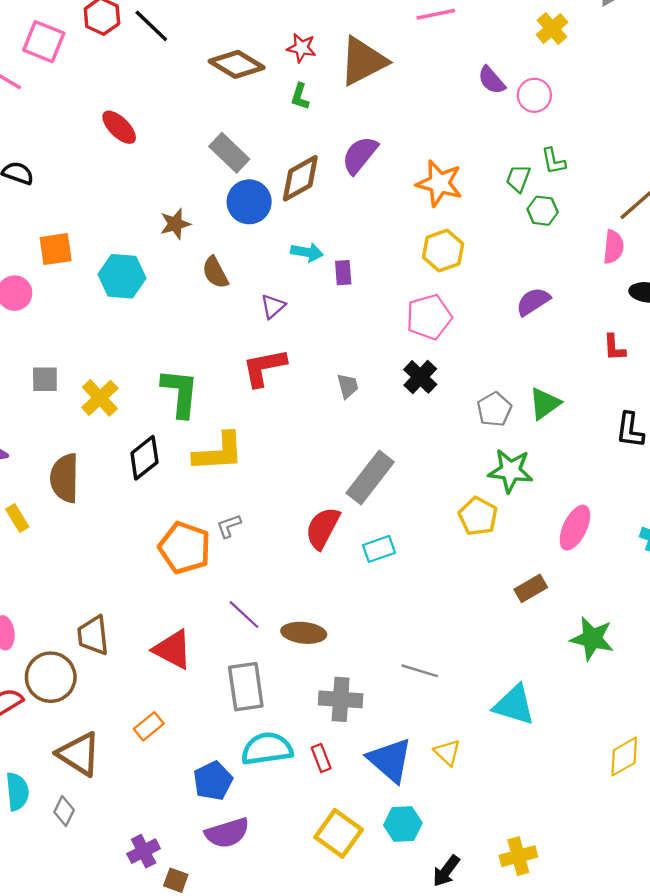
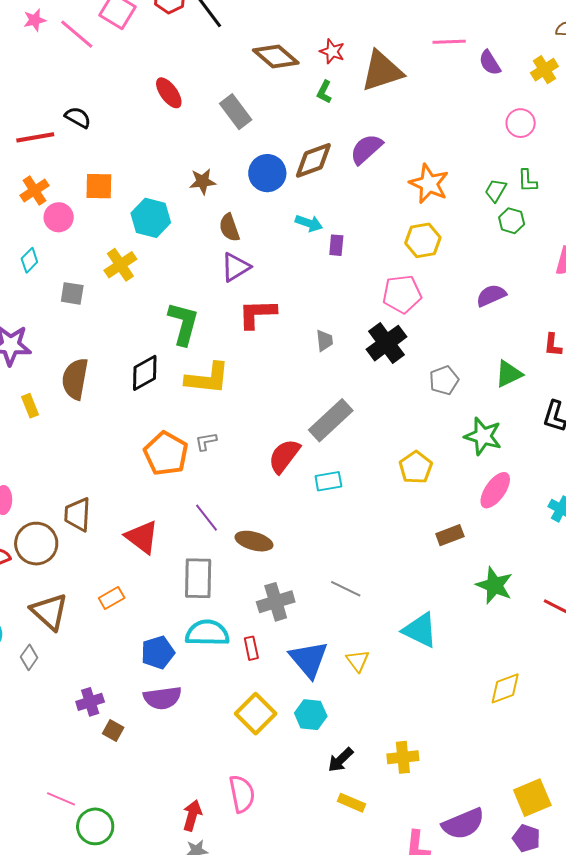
purple semicircle: (492, 80) -> (490, 63), moved
gray rectangle: (229, 153) -> (236, 112), moved
purple triangle: (273, 306) -> (236, 267), moved, size x1.4
black cross: (420, 377) -> (386, 343), size x1.4
yellow cross: (100, 398) -> (120, 265), moved
green triangle: (545, 404) -> (509, 374), moved
green star: (511, 471) -> (483, 436), moved
gray cross: (341, 699) -> (276, 602), turned -30

